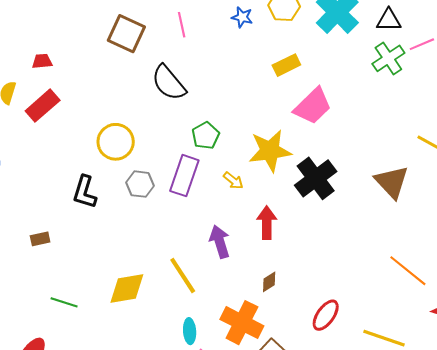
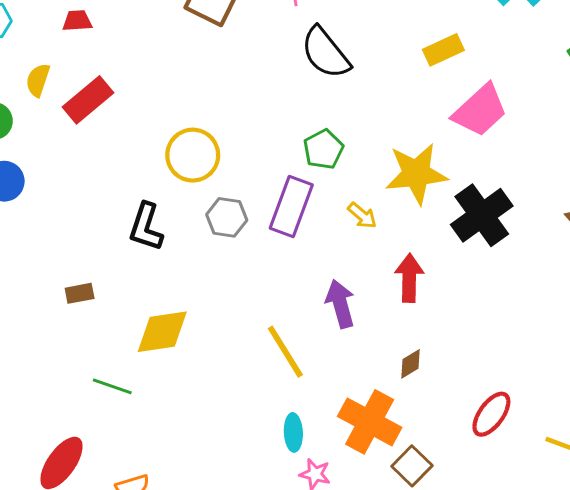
red trapezoid: (42, 61) -> (77, 21), moved
black semicircle: (169, 83) -> (325, 53), moved
yellow diamond: (127, 289) -> (162, 332), moved

